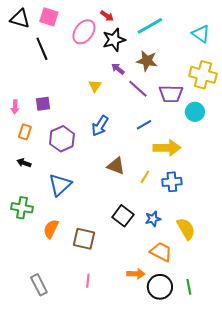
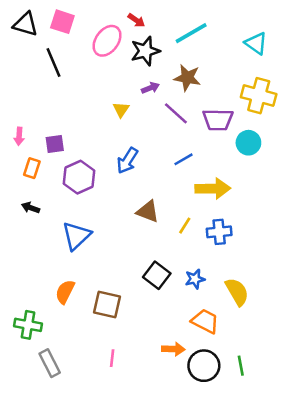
purple arrow: (118, 69) -> (150, 88), turned 120
purple square: (43, 104) -> (55, 144), moved
green cross: (22, 208) -> (28, 325), moved

